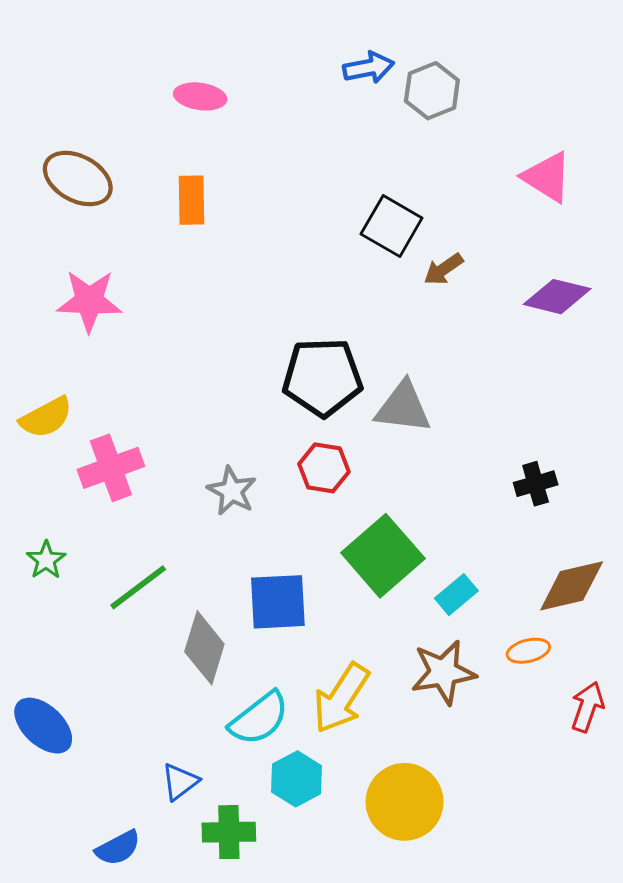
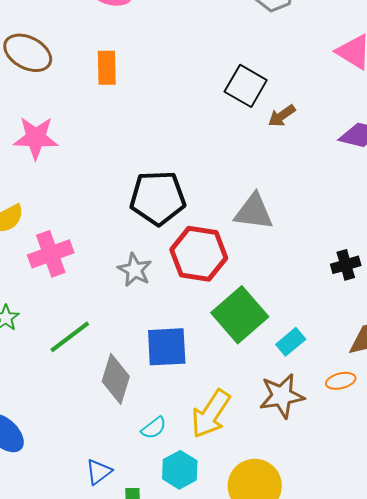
black pentagon: (322, 377) -> (158, 198), moved
red hexagon: (324, 468) -> (199, 254), size x1.6
cyan semicircle: (259, 718) -> (154, 428), size x0.6

